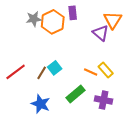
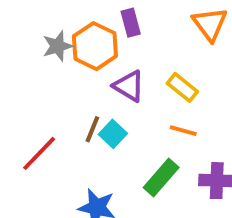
purple triangle: (101, 33) -> (129, 86), moved
yellow rectangle: (106, 70) -> (182, 87), moved
brown line: (42, 73) -> (92, 129), moved

